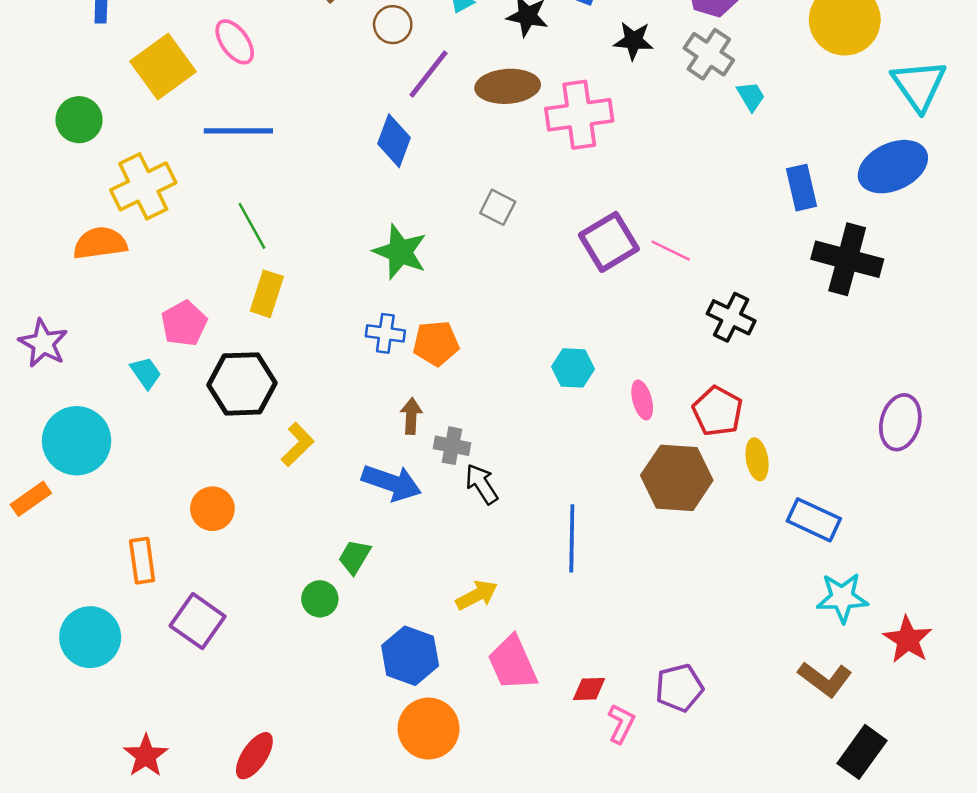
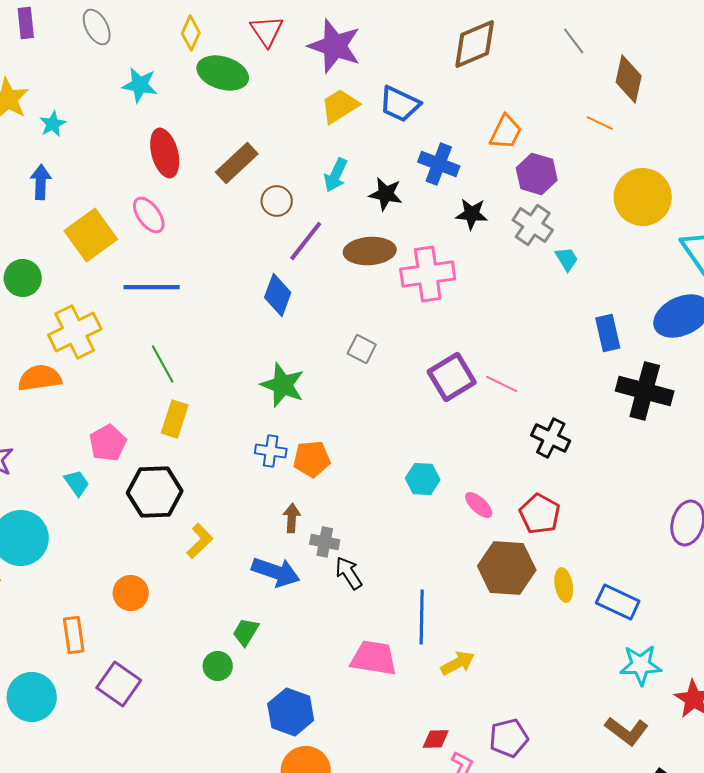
pink ellipse: (642, 400) -> (479, 505), turned -32
yellow ellipse: (757, 459) -> (564, 585), moved
yellow arrow: (477, 595) -> (458, 663), moved
pink trapezoid: (513, 663) -> (374, 658), moved, turned 123

